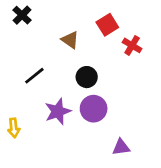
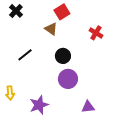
red square: (107, 25) -> (62, 12), moved
purple star: (58, 111) -> (39, 105), moved

